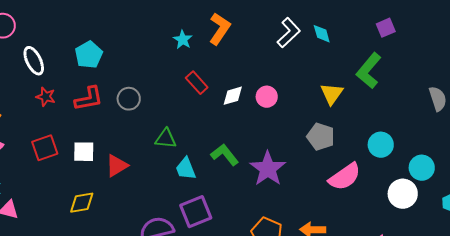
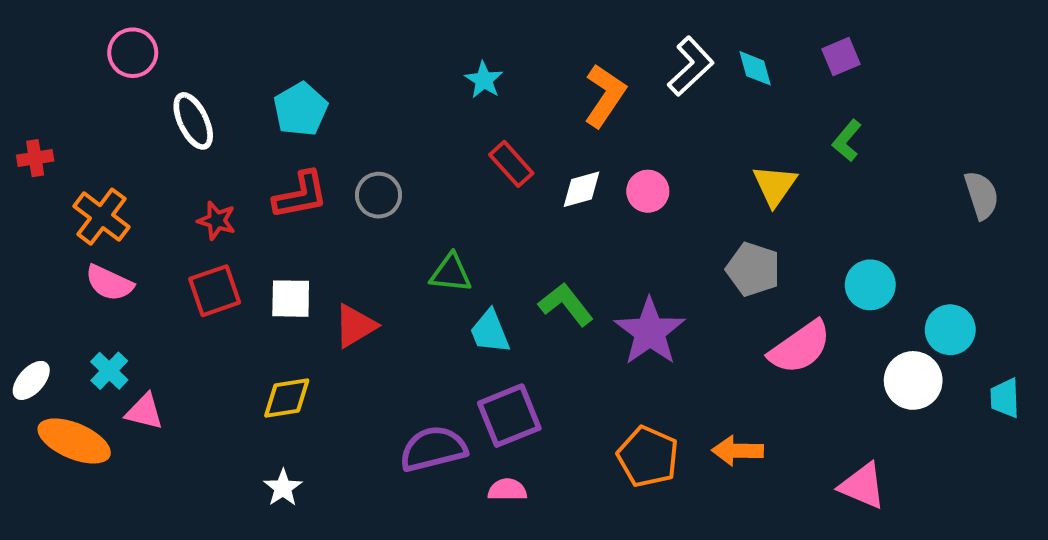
purple square: (386, 28) -> (841, 57), moved
orange L-shape: (220, 29) -> (605, 96), moved
green L-shape: (369, 71) -> (847, 140), size x0.6
red star: (46, 97) -> (217, 220), moved

